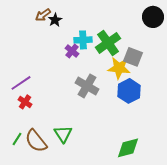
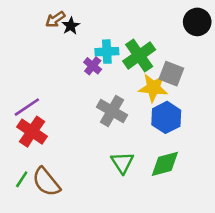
red cross: (25, 102) -> (32, 132), size x1.6
green triangle: (63, 134) -> (122, 163), moved
green diamond: (128, 148) -> (165, 164), moved

